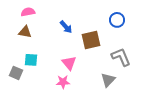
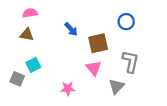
gray L-shape: (121, 57) -> (130, 62), turned 35
cyan square: (31, 60) -> (33, 65), turned -32
pink triangle: (69, 63) -> (94, 68), moved

